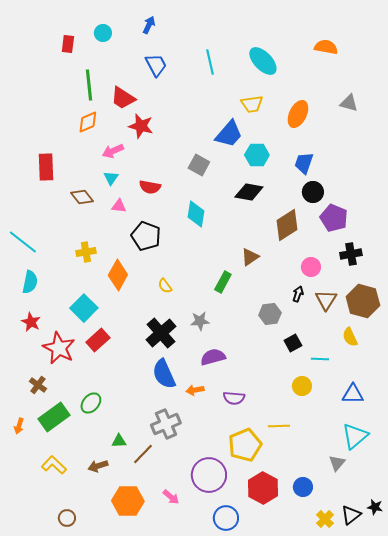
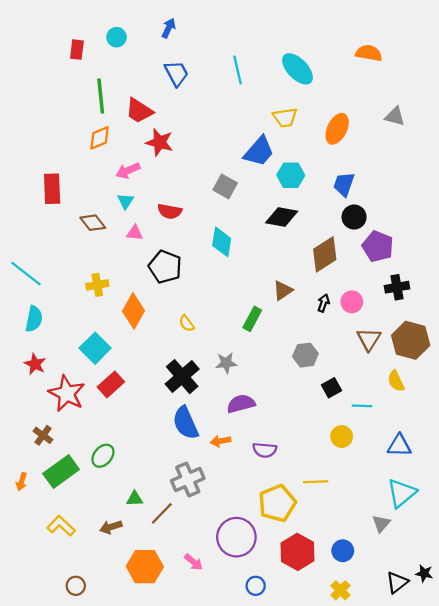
black arrow: (298, 294) -> (324, 303), moved
blue circle: (226, 518) -> (256, 586), size x0.7
yellow cross: (325, 519) -> (340, 590), moved

